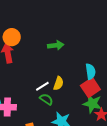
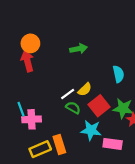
yellow semicircle: (58, 83) -> (85, 89), turned 32
red square: (90, 88) -> (99, 106), moved

